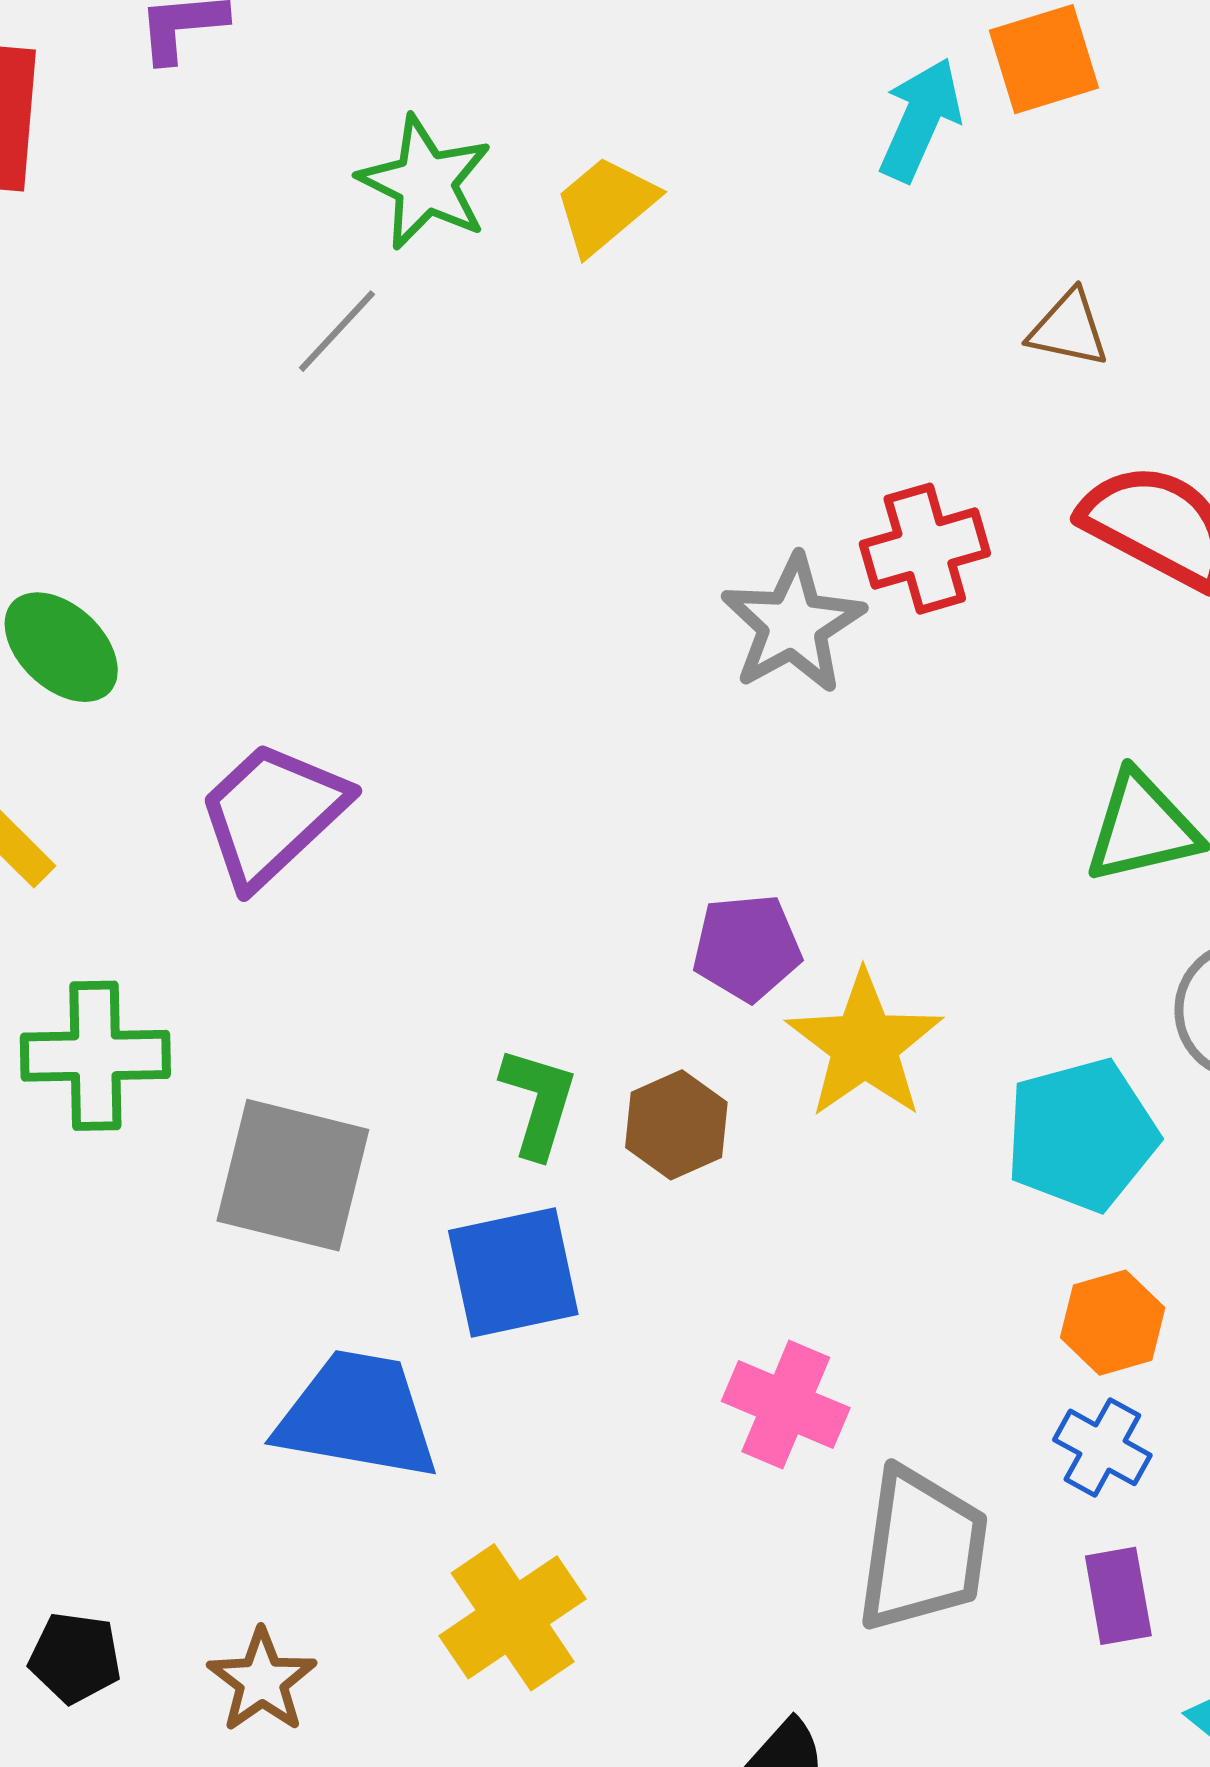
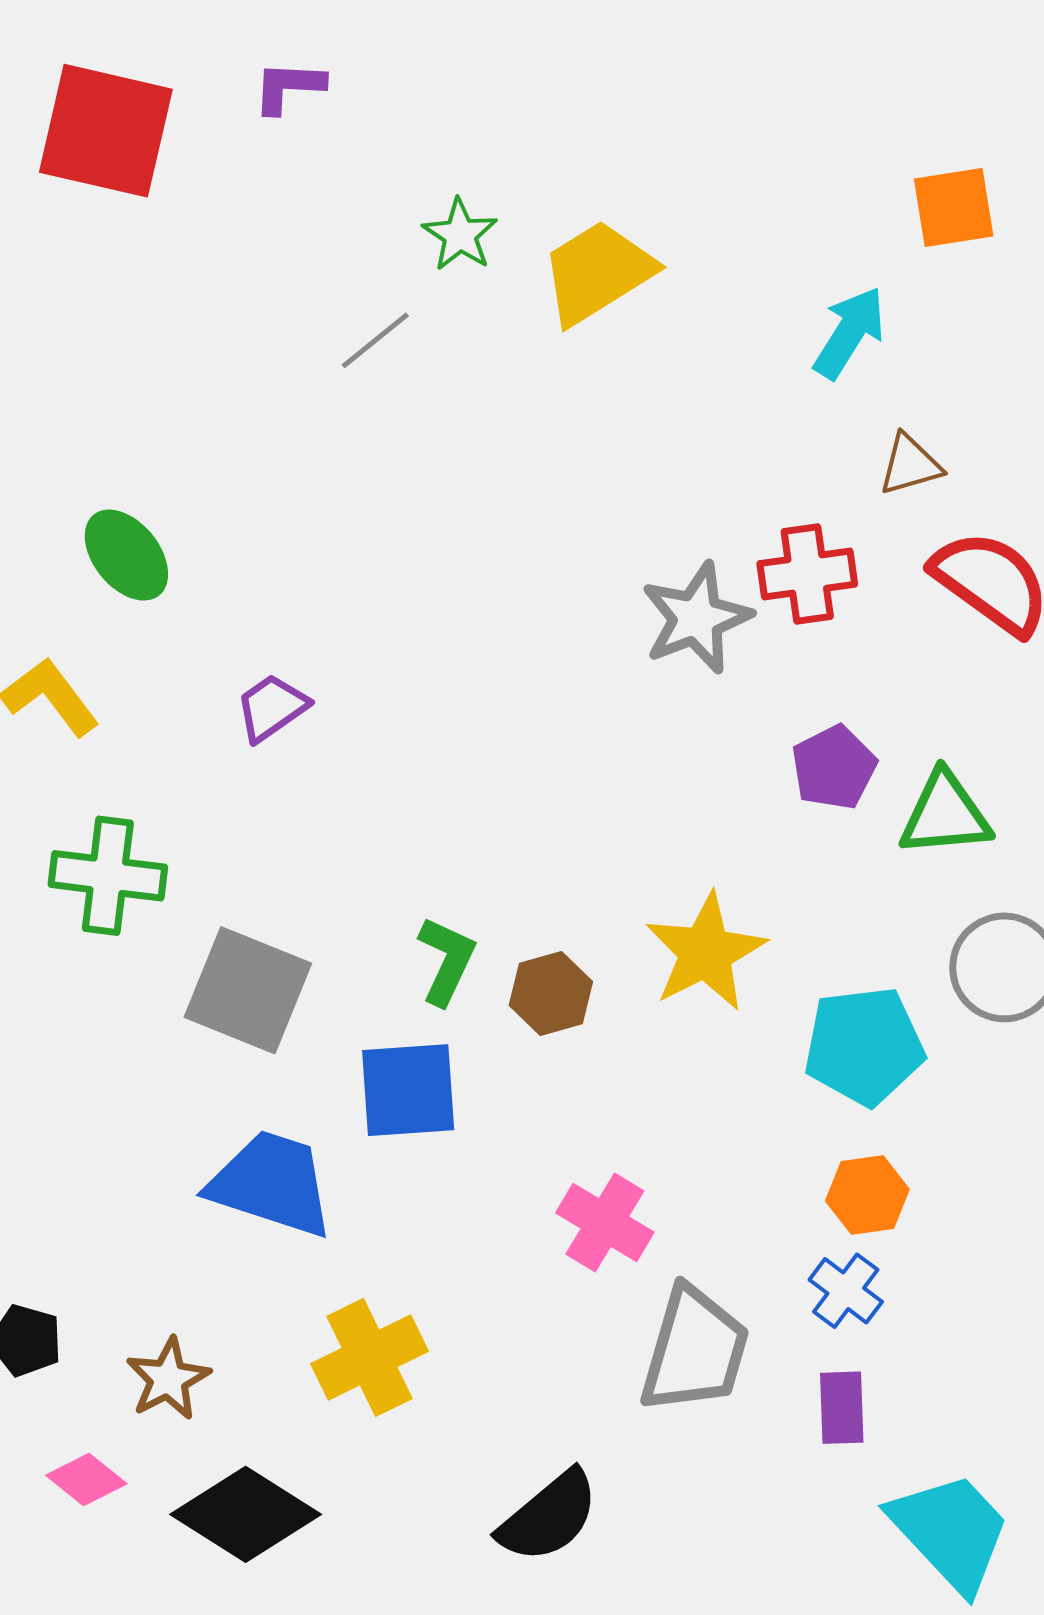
cyan arrow: (920, 120) -> (849, 333), moved
green star: (425, 182) -> (460, 235), size x0.7
yellow trapezoid: (606, 205) -> (597, 272), size x1.4
brown triangle: (1069, 329) -> (910, 465), moved, turned -36
purple trapezoid: (272, 814) -> (272, 708), size x0.6
purple pentagon: (747, 948) -> (834, 767), moved, turned -30

